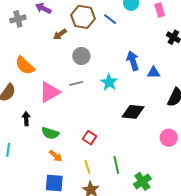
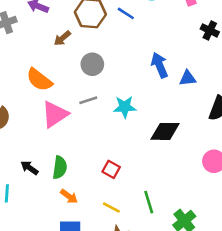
orange semicircle: (25, 66) -> (39, 80), moved
cyan star: (109, 82) -> (125, 107), moved, turned -30
black arrow: (26, 119) -> (30, 168), moved, turned -48
green semicircle: (50, 133) -> (60, 167), turned -96
yellow line: (87, 167) -> (111, 207), turned -40

